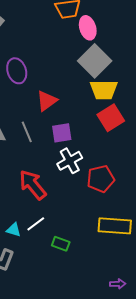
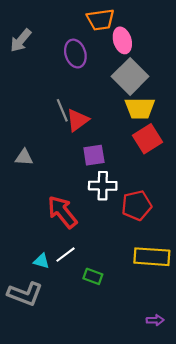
purple ellipse: (17, 71) -> (75, 54), moved
gray line: (27, 132) -> (62, 110), moved
white cross: (70, 161) -> (103, 186), turned 30

